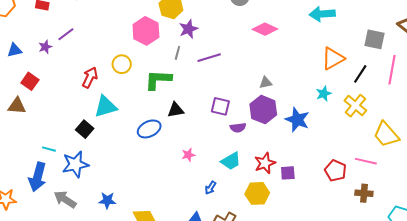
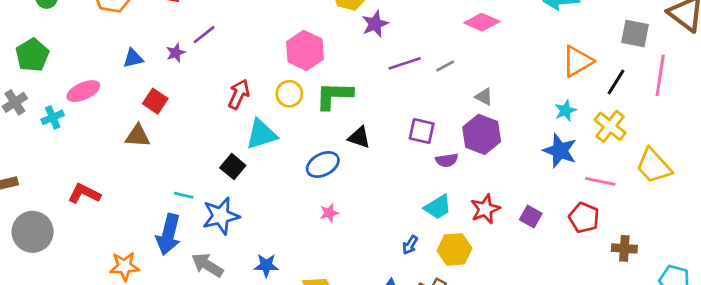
pink hexagon: (146, 31) -> (305, 50), moved
gray line: (177, 53) -> (445, 66), moved, turned 48
yellow circle: (122, 64) -> (289, 94), moved
gray triangle: (266, 83) -> (484, 97), turned 40
black triangle: (176, 110) -> (359, 137), turned 30
blue star: (297, 120) -> (560, 151), moved
pink star: (188, 155) -> (329, 213), moved
pink line: (366, 161) -> (600, 181), moved
purple square: (288, 173) -> (531, 216), moved, turned 35
yellow hexagon: (257, 193) -> (454, 249), moved

